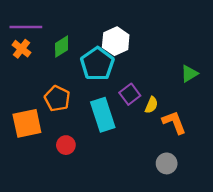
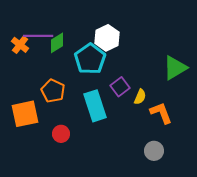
purple line: (26, 27) -> (38, 36), moved
green triangle: (189, 74) -> (175, 68), size x1.5

